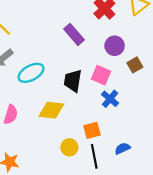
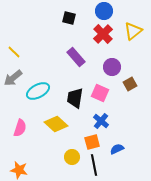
blue cross: (110, 99) -> (101, 121), moved
yellow diamond: (51, 110) -> (56, 124), turned 35
blue semicircle: (122, 148) -> (117, 149), moved

